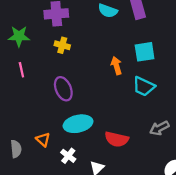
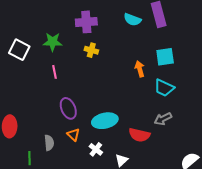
purple ellipse: (63, 89) -> (68, 108), moved
gray arrow: (159, 128) -> (163, 119), moved

